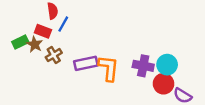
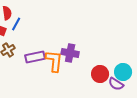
cyan circle: (167, 65) -> (123, 72), moved
purple cross: (143, 66) -> (70, 53), moved

